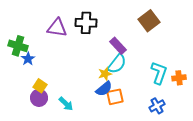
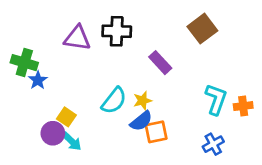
cyan semicircle: (117, 64) -> (114, 101), moved
yellow square: (40, 86) -> (66, 117), moved
cyan arrow: (66, 104) -> (72, 141), moved

